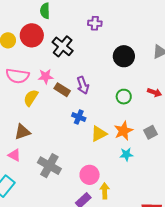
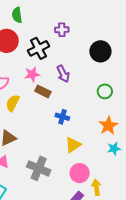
purple cross: (95, 23) -> (62, 30), moved
black cross: (63, 46) -> (39, 48), turned 30
pink star: (46, 76) -> (32, 74), moved
purple arrow: (83, 85) -> (63, 74), moved
yellow triangle: (99, 134) -> (73, 145), moved

